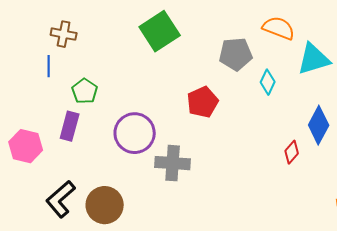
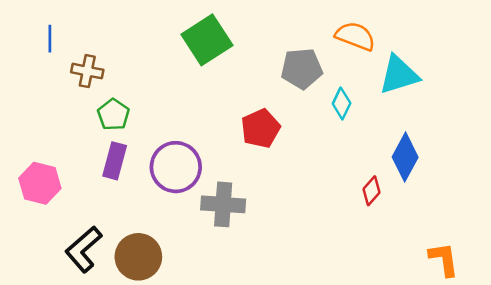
brown cross: (64, 34) -> (87, 71), moved
blue line: (49, 66) -> (50, 39), moved
purple rectangle: (70, 126) -> (115, 161), moved

